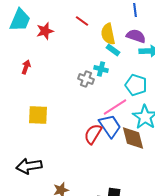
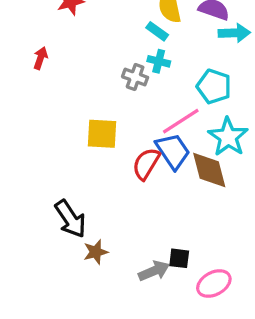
cyan rectangle: (113, 50) -> (157, 31), moved
yellow square: (38, 115) -> (102, 134), moved
black arrow: (29, 166) -> (70, 219), moved, turned -115

